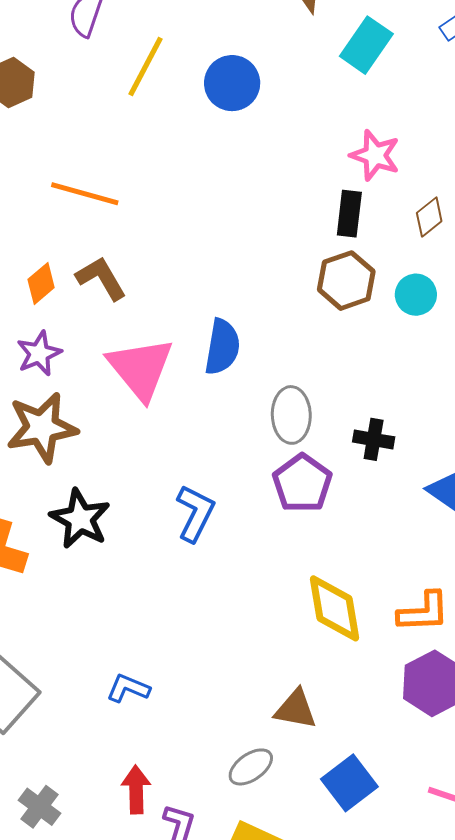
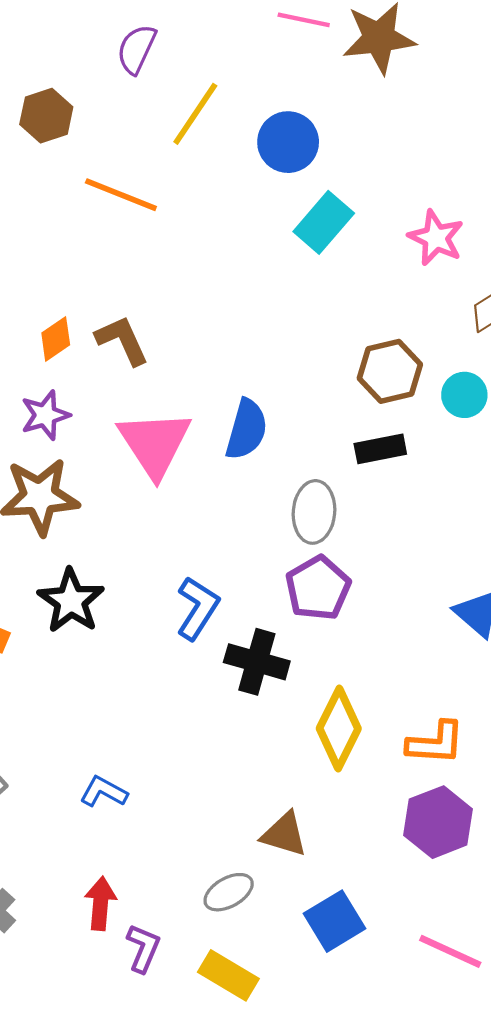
cyan rectangle: (366, 45) -> (324, 222), moved
orange line: (85, 194) -> (121, 195), moved
black rectangle: (349, 214) -> (380, 449), moved, turned 66
black cross: (374, 439) -> (257, 662), moved, size x1.4
yellow diamond: (335, 608) -> (339, 729), turned 30

